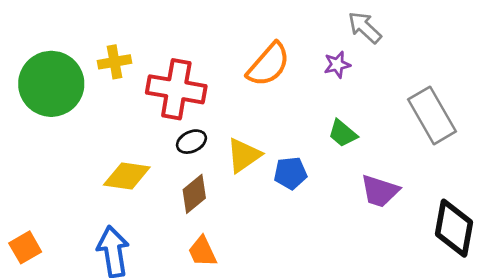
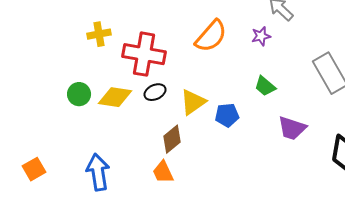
green circle: (51, 84) -> (79, 94), moved, size x0.5
yellow diamond: (127, 176) -> (115, 97), moved
brown diamond: (194, 194) -> (172, 139), moved

